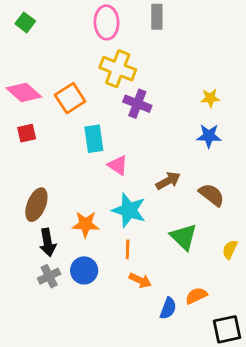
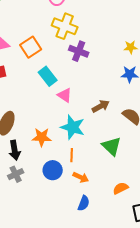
cyan rectangle: (94, 139) -> (48, 76), turned -30
blue circle: (84, 270) -> (53, 170), moved
blue semicircle: (168, 308) -> (84, 203), moved

